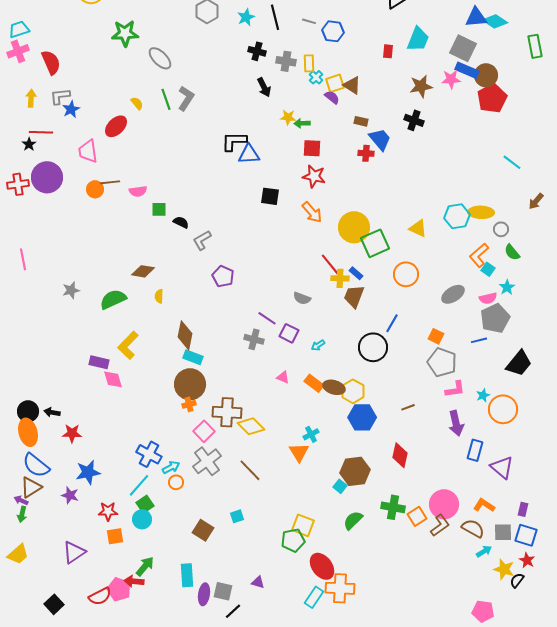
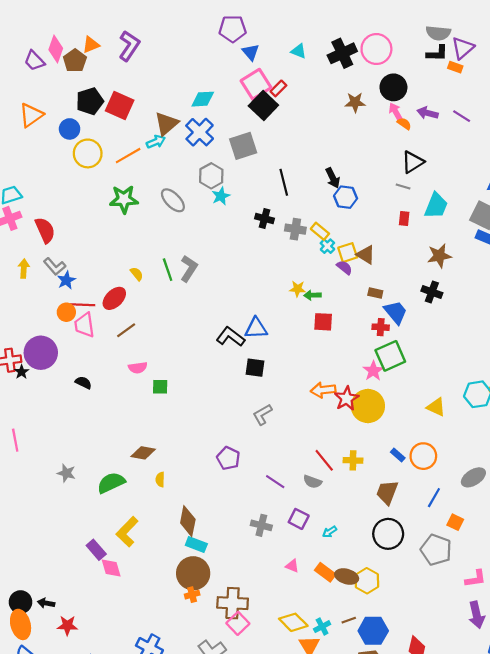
cyan star: (246, 17) -> (221, 196), moved
gray line: (309, 21) -> (403, 186), moved
gray ellipse: (160, 58) -> (173, 200), moved
yellow rectangle: (309, 63) -> (320, 231), turned -48
pink star: (451, 79) -> (373, 371), moved, turned -30
black arrow: (264, 87) -> (333, 178), moved
gray L-shape: (60, 96) -> (55, 266), turned -125
red line: (41, 132) -> (82, 305), moved
black L-shape: (234, 141) -> (230, 337), moved, turned 36
black star: (29, 144) -> (22, 372), moved
red star: (314, 176) -> (347, 399), moved, turned 30
brown line: (110, 182) -> (126, 330), moved, turned -30
orange circle: (95, 189) -> (66, 312), moved
black square: (270, 196) -> (255, 368), moved
orange arrow: (312, 212) -> (323, 390), turned 125
black semicircle: (181, 222) -> (83, 383), moved
gray L-shape: (202, 240) -> (262, 415), moved
green square: (375, 243) -> (390, 356), moved
red line: (330, 264) -> (324, 460), moved
blue rectangle: (356, 273) -> (398, 455), moved
gray star: (71, 290) -> (66, 473), turned 30
brown trapezoid: (354, 296) -> (387, 492), moved
purple line: (267, 318) -> (275, 482), moved
blue line: (392, 323) -> (434, 498), moved
purple rectangle: (99, 362) -> (96, 550), turned 36
gray pentagon: (442, 362) -> (436, 550), moved
brown line: (408, 407) -> (349, 620), moved
blue hexagon: (362, 417) -> (373, 631), moved
yellow diamond: (251, 426) -> (293, 622), moved
pink square: (204, 431) -> (238, 623), moved

